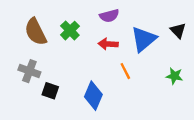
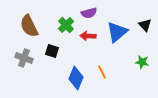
green cross: (70, 31) -> (66, 25), moved
orange line: (125, 71) -> (102, 72), moved
black square: (50, 91) -> (52, 51), moved

